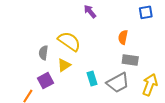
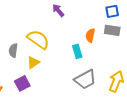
gray rectangle: (130, 60) -> (112, 30), moved
cyan rectangle: (92, 79) -> (77, 51), moved
purple square: (45, 81) -> (22, 83), moved

